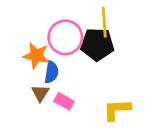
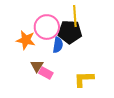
blue semicircle: (51, 72) -> (58, 45), moved
brown triangle: (40, 93) -> (37, 66), moved

